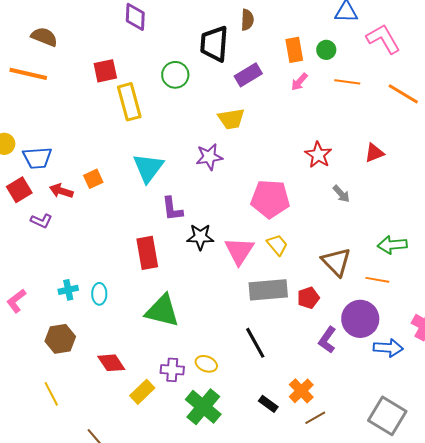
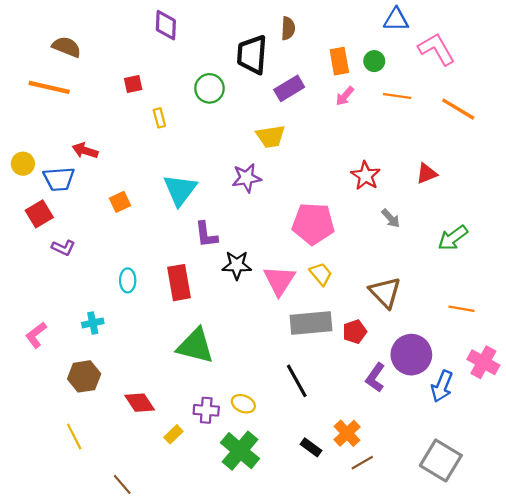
red square: (105, 71) -> (133, 84), size x0.7
yellow rectangle: (129, 102) -> (159, 118), size x0.5
red arrow: (61, 191) -> (85, 151), moved
green arrow: (392, 245) -> (453, 238), moved, turned -32
orange line: (377, 280) -> (462, 309), moved
cyan ellipse: (99, 294) -> (128, 280), moved
blue arrow: (388, 348) -> (442, 386), turned 108
yellow rectangle: (142, 392) -> (173, 434), size x0.7

